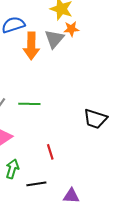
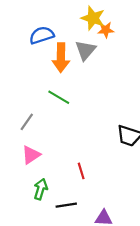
orange star: (71, 29) -> (106, 30), moved
green line: (29, 104) -> (59, 97), moved, turned 30

